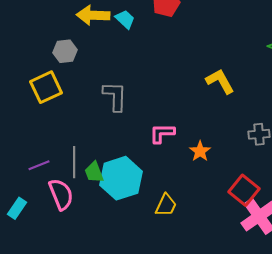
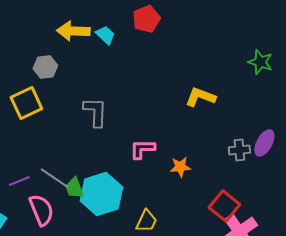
yellow L-shape: (220, 81) -> (200, 97), turned -40
orange star: (200, 151) -> (180, 167), turned 30
gray line: (74, 162) -> (54, 178), turned -56

